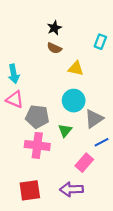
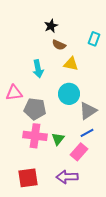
brown semicircle: (54, 48) -> (59, 45), moved
cyan arrow: (14, 74) -> (38, 69), moved
pink triangle: (15, 99) -> (14, 93), turned -30
green triangle: (65, 130) -> (58, 139), moved
blue line: (101, 142) -> (87, 133), moved

